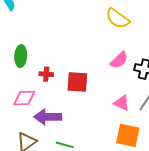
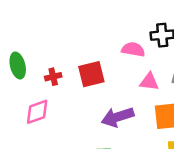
pink semicircle: (119, 60) -> (133, 49), moved, turned -108
purple arrow: (48, 117) -> (117, 117), moved

